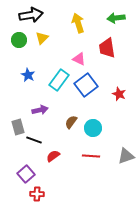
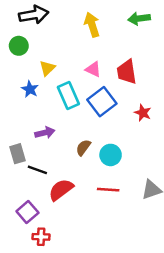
yellow triangle: (42, 38) -> (47, 68), moved
red trapezoid: (107, 48) -> (127, 72), moved
cyan rectangle: (59, 80) -> (68, 95), turned -60
red semicircle: (53, 156) -> (61, 190), size x1.5

